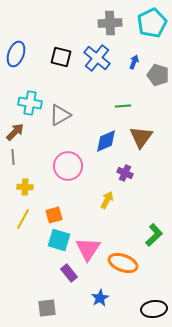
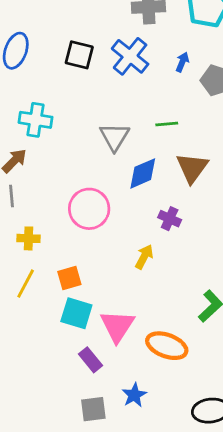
gray triangle: (60, 115) -> (115, 137), moved, turned -30
gray square: (47, 308) -> (93, 409), moved

